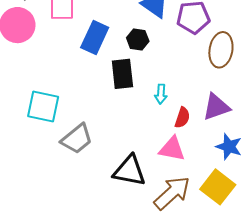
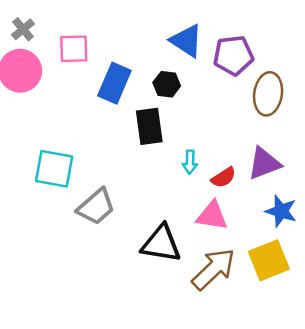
cyan arrow: (161, 94) -> (190, 162), moved
red semicircle: (182, 118) -> (224, 177), turned 40
yellow square: (218, 187) -> (269, 260), turned 32

